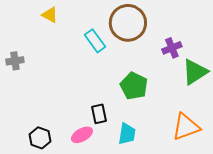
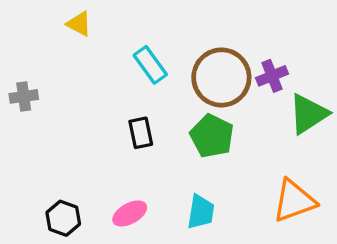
brown circle: (128, 23) -> (221, 77), moved
black rectangle: (99, 114) -> (141, 133), moved

